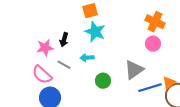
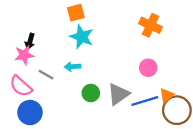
black arrow: (64, 40) -> (30, 41), moved
pink circle: (153, 44) -> (148, 68), moved
gray triangle: (134, 70) -> (118, 94), moved

